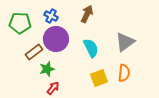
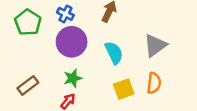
green pentagon: (20, 23) -> (28, 22), turned 30
brown rectangle: (34, 52) -> (28, 85), moved
green star: (47, 69) -> (73, 78), moved

